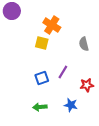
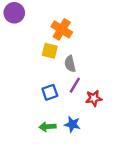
gray semicircle: (84, 44) -> (70, 64), moved
red star: (87, 85) -> (94, 98), moved
blue star: (71, 105) -> (72, 124), moved

